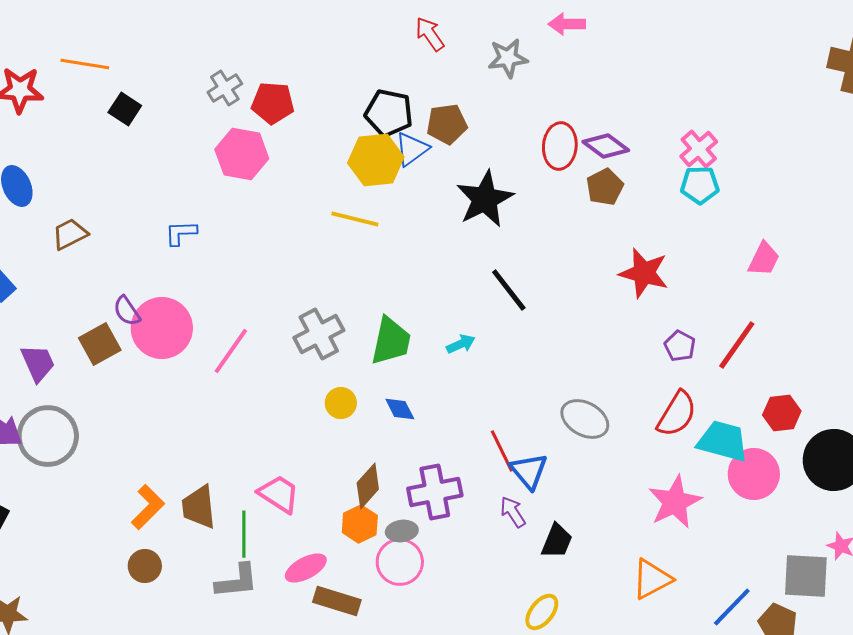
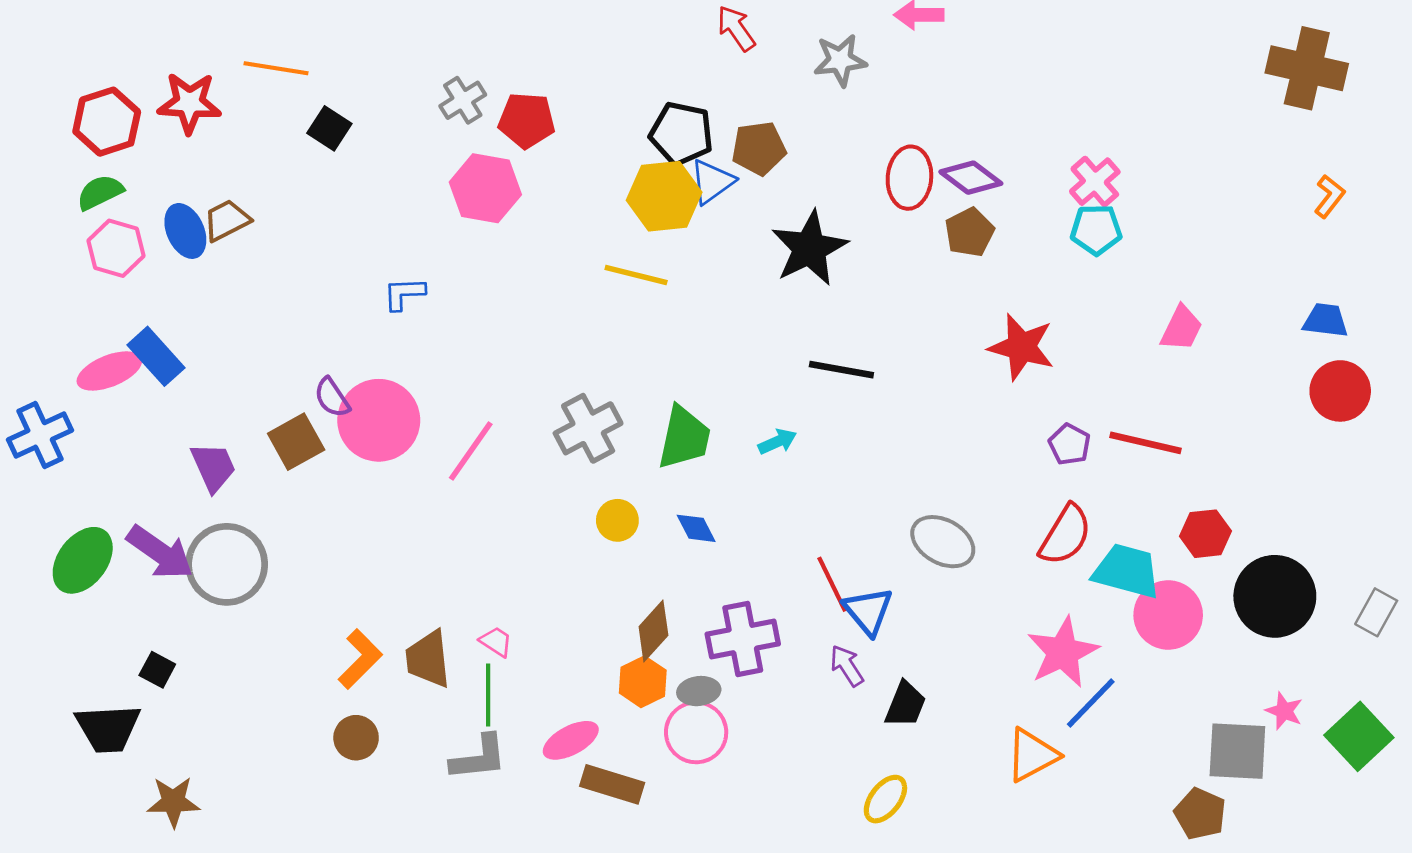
brown trapezoid: (70, 234) -> (227, 220), moved
black line: (509, 290) -> (841, 370), turned -42
red line: (737, 345) -> (1145, 443), turned 68
pink trapezoid: (279, 494) -> (496, 642), moved, size x0.6
blue line: (732, 607) -> (1091, 703), moved

